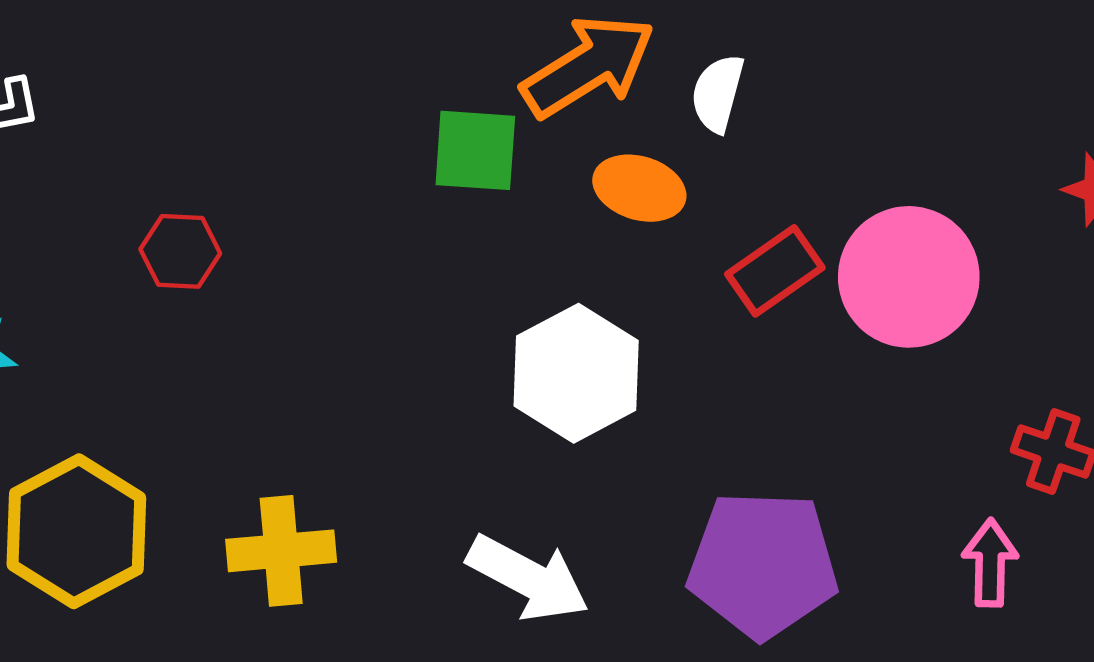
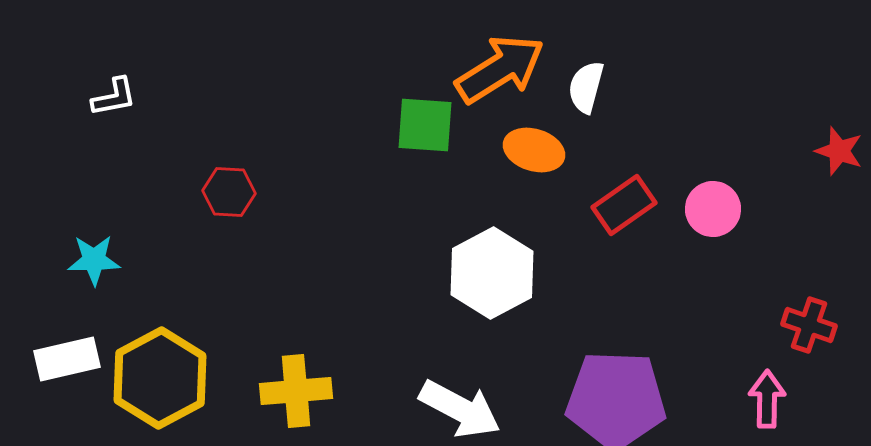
pink circle: (909, 277) -> (713, 209), size x0.6

